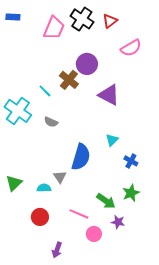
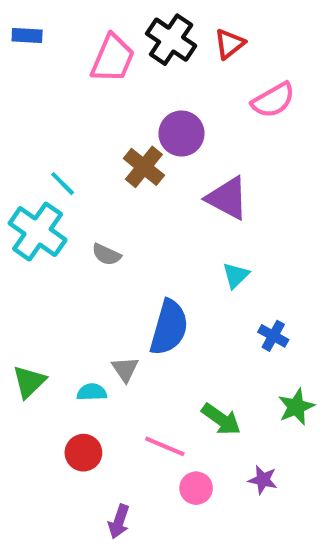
cyan line: (45, 91) -> (63, 184), moved
cyan triangle: (112, 140) -> (236, 275), moved
green star: (131, 193) -> (296, 407), moved
purple star: (118, 222) -> (263, 480), moved

